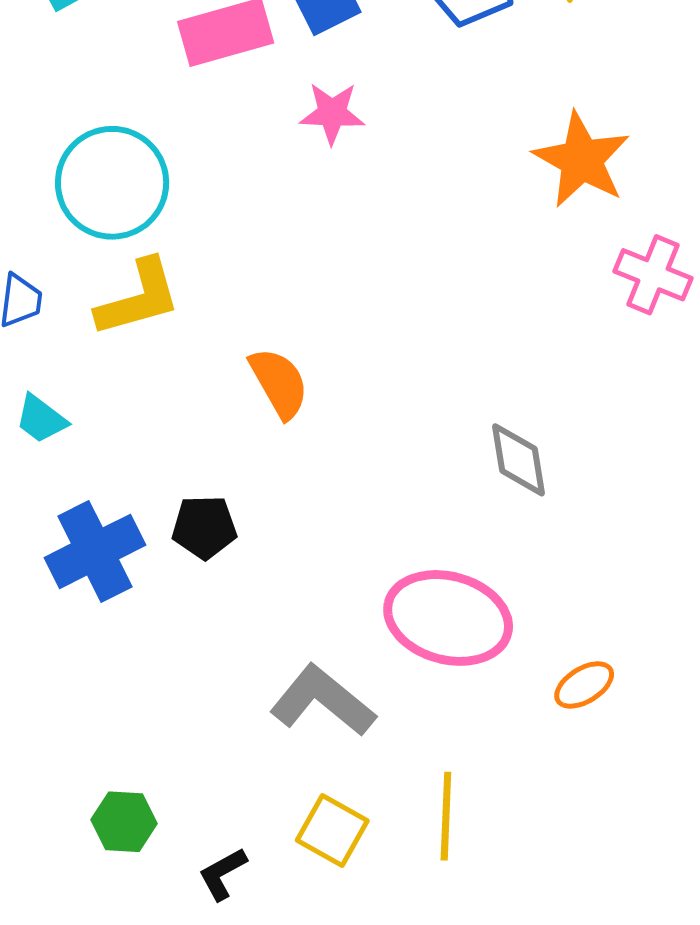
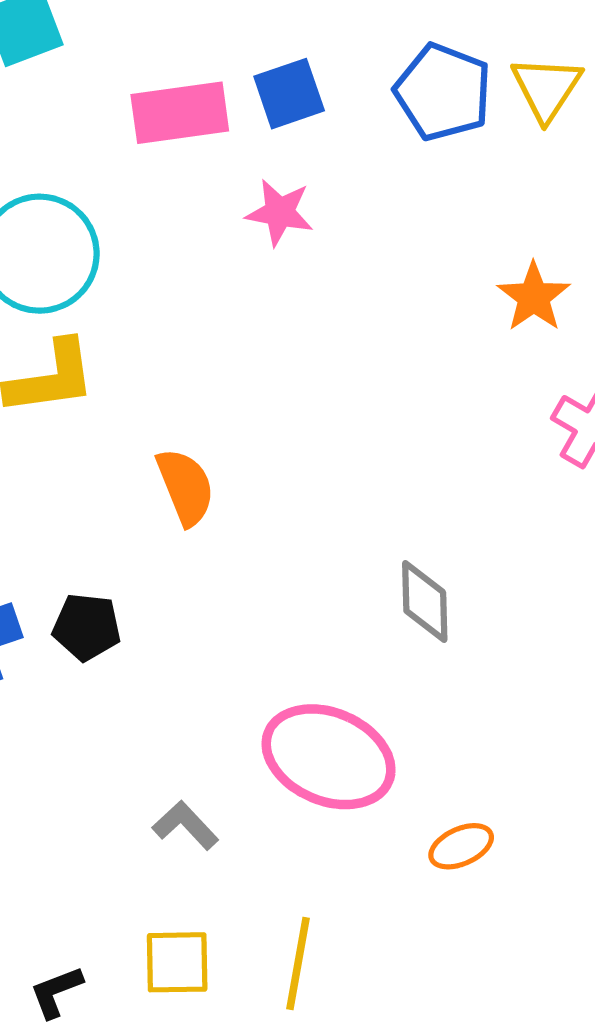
orange star: (582, 160) -> (534, 297), size x0.7
gray L-shape: (322, 701) -> (185, 825), size x0.6
yellow square: (332, 831) -> (177, 962), turned -38

